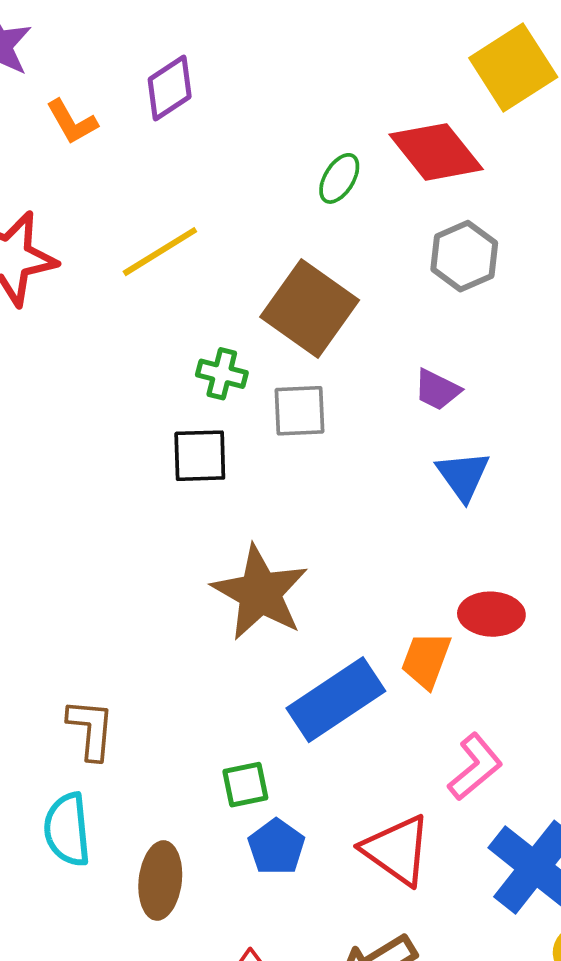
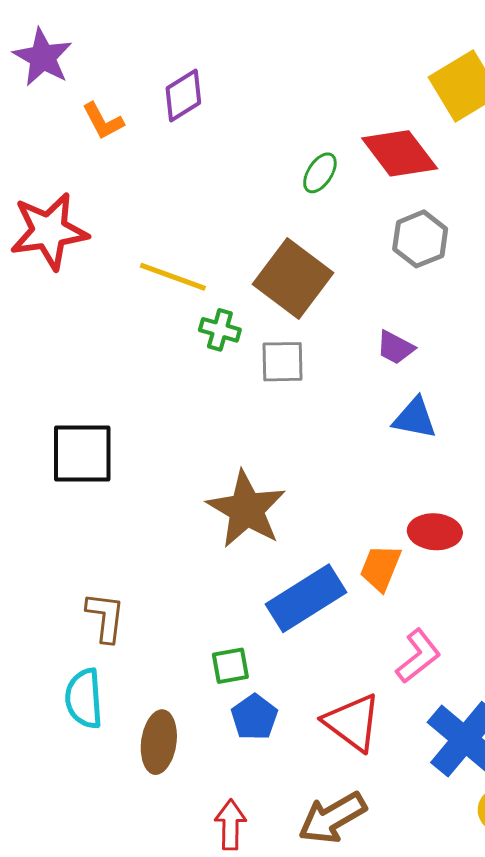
yellow line: (160, 252) -> (173, 277), moved, turned 50
black square: (200, 456) -> (82, 454), moved, size x1.4
blue triangle: (463, 476) -> (415, 418), turned -45

